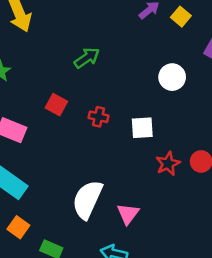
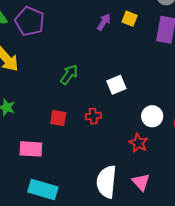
white circle: (172, 77) -> (152, 116), moved
white square: (142, 128) -> (116, 85), moved
red star: (168, 164) -> (138, 143), moved

